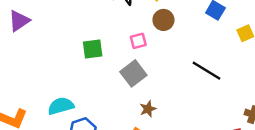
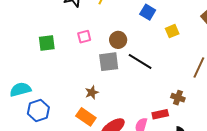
brown circle: (163, 20) -> (118, 40), moved
gray square: (133, 73) -> (109, 62), moved, turned 30

